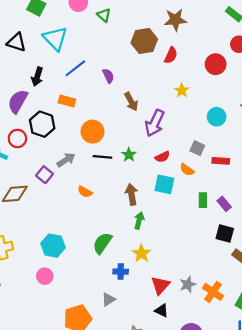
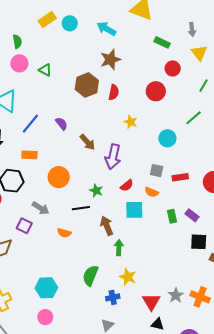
black line: (102, 157) -> (81, 208), moved
gray arrow: (66, 160) -> (41, 208), turned 78

